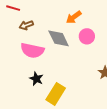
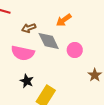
brown arrow: (26, 25) -> (29, 28), moved
pink circle: (87, 36) -> (75, 50), moved

